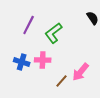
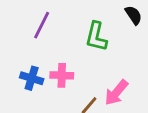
green L-shape: (54, 33) -> (96, 37), moved, turned -40

